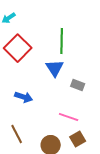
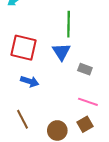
red square: (18, 48) -> (24, 48), moved, turned -32
pink line: (69, 117) -> (88, 102), moved

